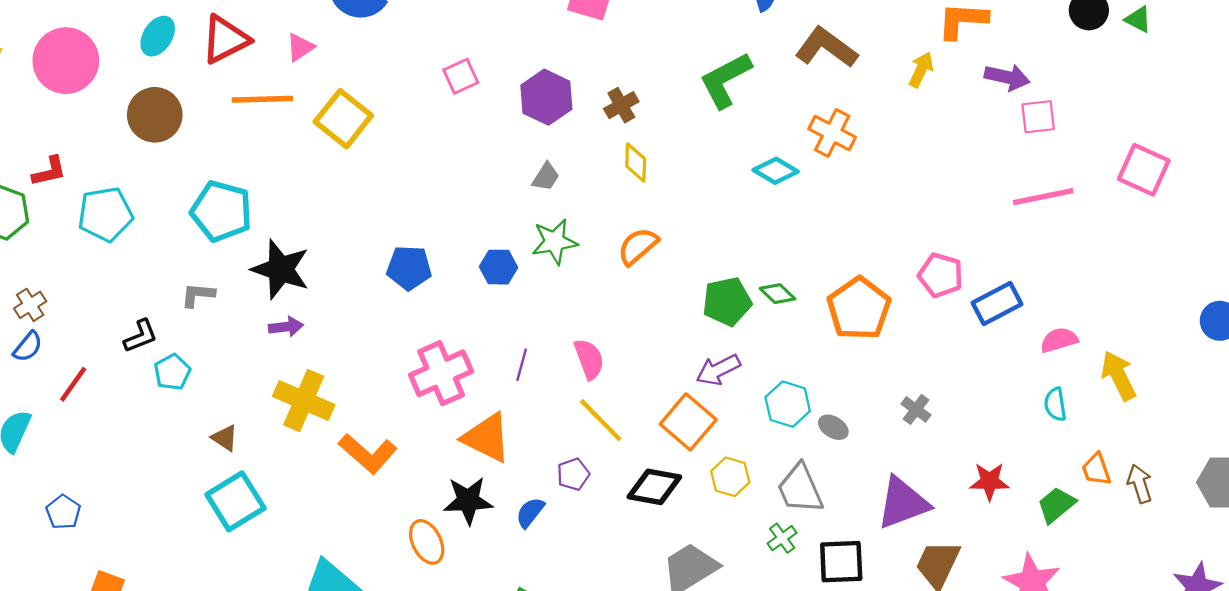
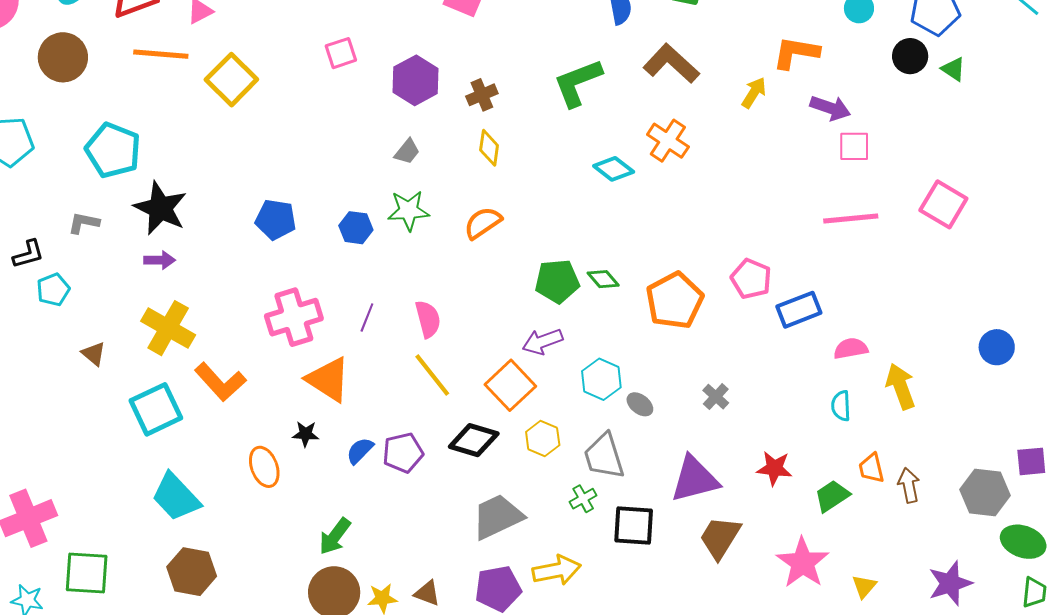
purple pentagon: (573, 474) -> (403, 453), moved, size x1.4
cyan square: (235, 501) -> (156, 409), moved
black star: (468, 501) -> (306, 434), size x0.6

